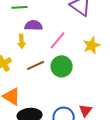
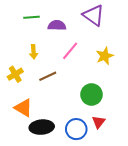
purple semicircle: (34, 25) -> (57, 25), moved
green circle: (62, 66) -> (91, 95), moved

